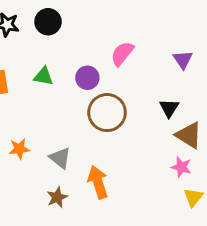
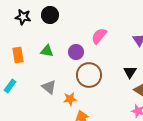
orange star: (19, 149) -> (70, 99), moved
gray triangle: (60, 158) -> (49, 87), moved

